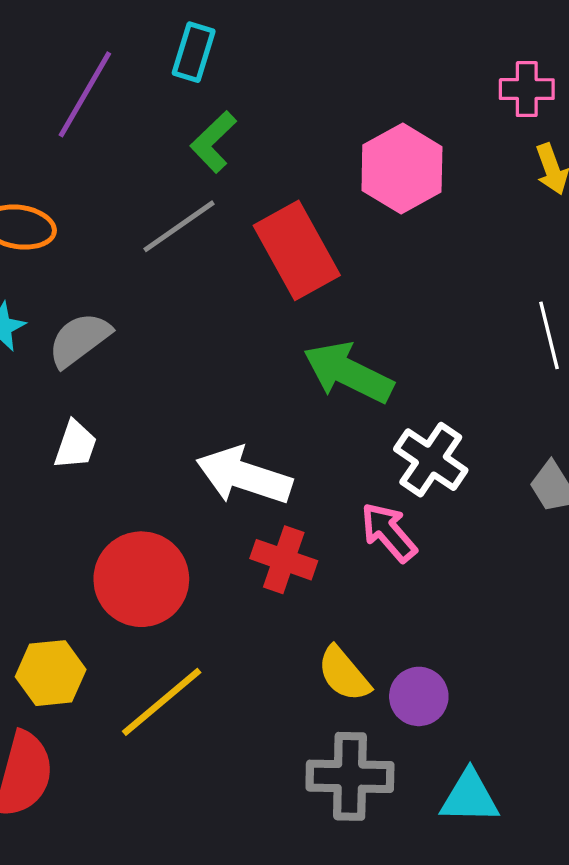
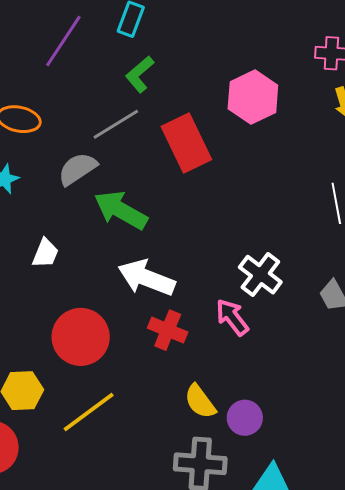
gray semicircle: (79, 340) -> (77, 169), moved
green arrow: (348, 373) -> (121, 210), moved

